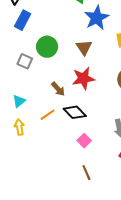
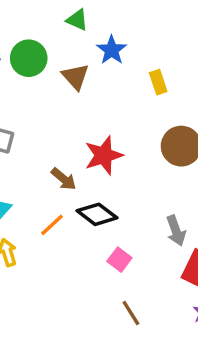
blue star: (97, 18) -> (112, 50), size x0.7
green circle: (47, 47) -> (29, 58), moved
brown triangle: (84, 47) -> (75, 77), moved

